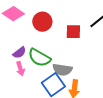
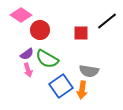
red circle: (42, 22) -> (40, 30), moved
gray semicircle: (62, 70) -> (89, 71), moved

